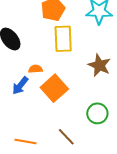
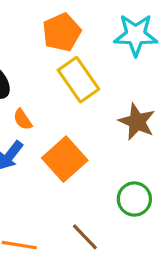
yellow rectangle: (63, 39) -> (78, 80), turned -32
orange semicircle: (35, 69) -> (23, 119), moved, turned -120

